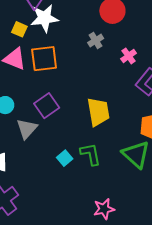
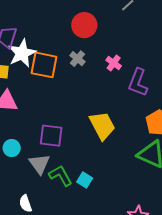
orange square: (44, 59) -> (44, 65), moved, turned 36
purple square: (47, 106) -> (51, 136), turned -30
green L-shape: (91, 154) -> (61, 176), moved

